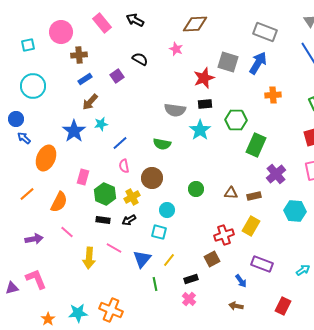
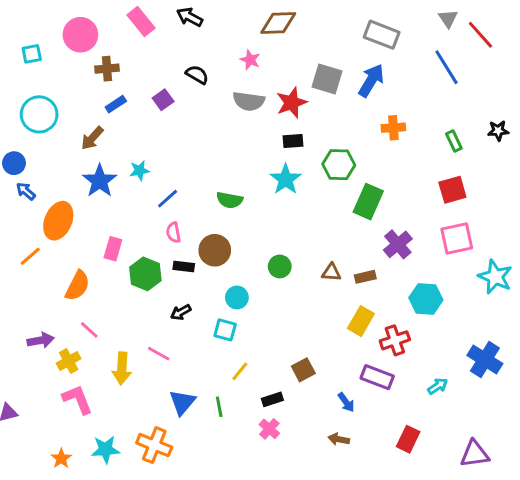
brown arrow: (90, 102) -> (92, 138), moved
gray semicircle: (175, 110) -> (249, 101), moved
orange line: (27, 194) -> (30, 256), moved
yellow cross: (132, 197) -> (69, 361), moved
black rectangle: (103, 220) -> (184, 266), moved
red cross: (224, 235) -> (395, 340), moved
blue triangle: (142, 259) -> (182, 402), moved
pink L-shape: (36, 279) -> (77, 399), moved

